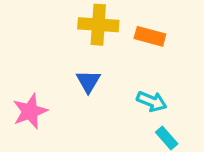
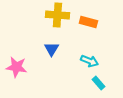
pink star: (30, 111) -> (16, 67), turned 30

